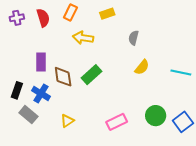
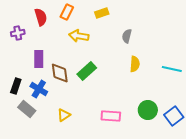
purple cross: (17, 18) -> (18, 33), moved
yellow semicircle: (142, 67) -> (135, 64), turned -35
pink rectangle: (117, 122) -> (111, 116), turned 30

